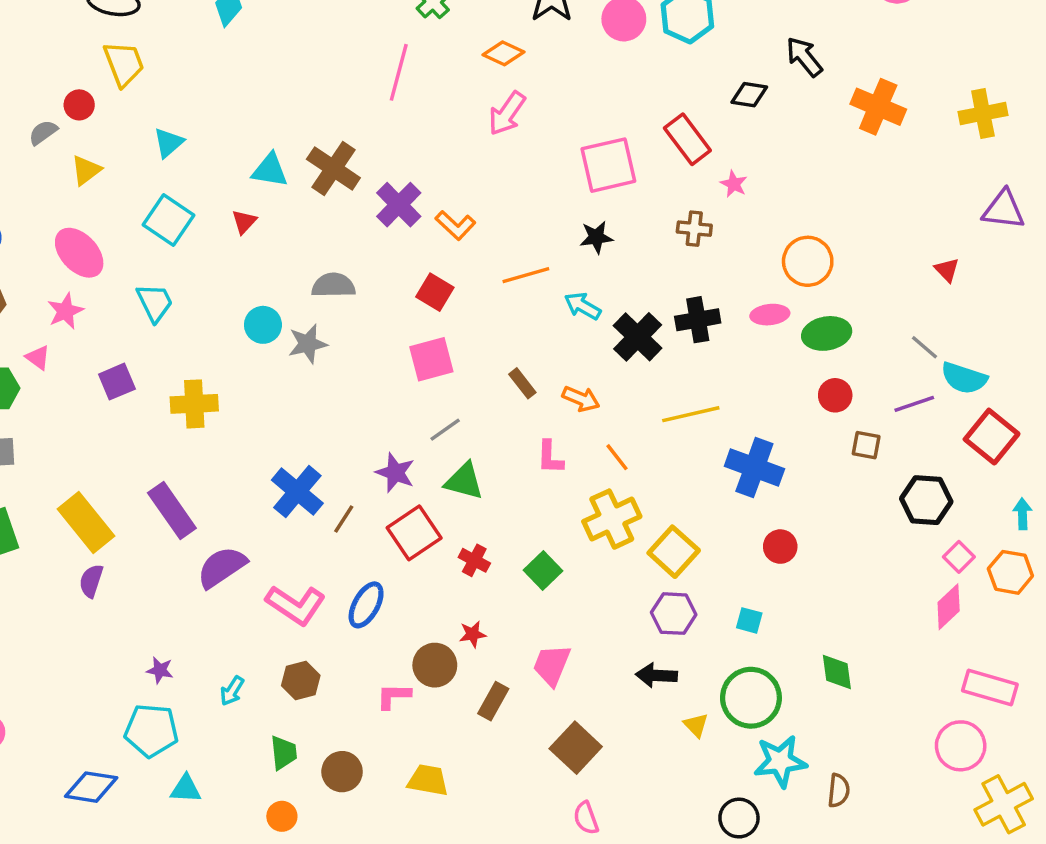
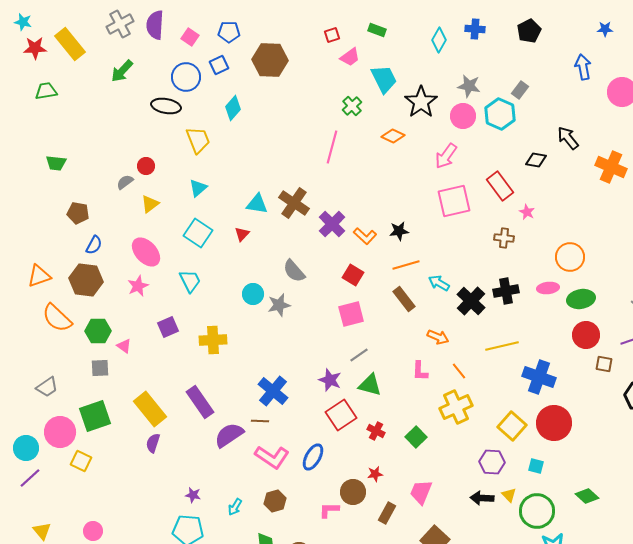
yellow trapezoid: (124, 64) -> (198, 140), moved
pink arrow: (507, 114) -> (446, 156), moved
black star: (596, 237) -> (399, 231), moved
gray semicircle: (333, 285) -> (294, 271), turned -130
pink triangle: (38, 358) -> (124, 346), moved
brown rectangle: (522, 383) -> (404, 299), moved, size x1.4
red circle: (835, 395) -> (586, 335), size x1.4
brown line: (344, 519) -> (260, 421), moved, turned 60
red circle: (780, 547) -> (554, 423), size x1.8
yellow square: (674, 552) -> (512, 426), moved
green diamond: (837, 672) -> (587, 496), turned -40
yellow triangle: (696, 725) -> (509, 495), moved

